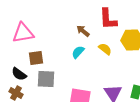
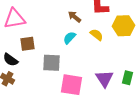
gray square: (46, 79) -> (52, 63), moved

